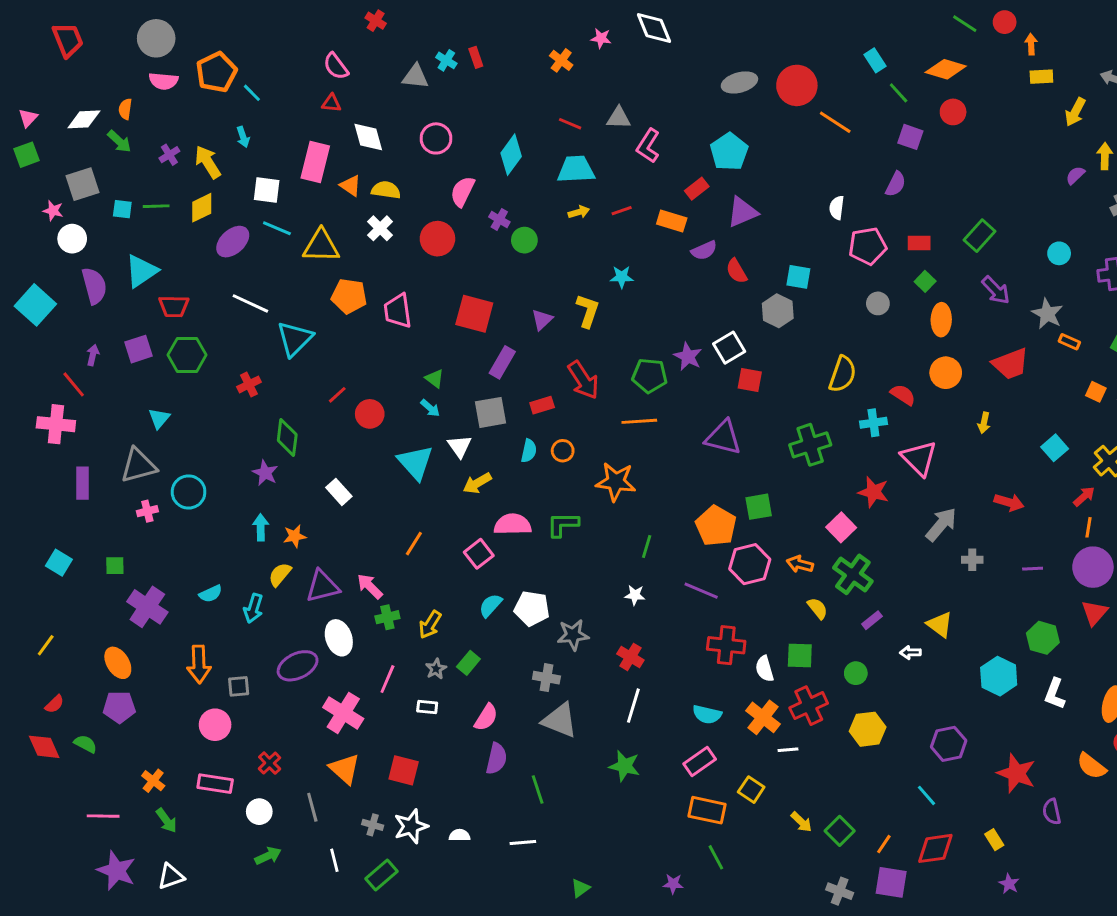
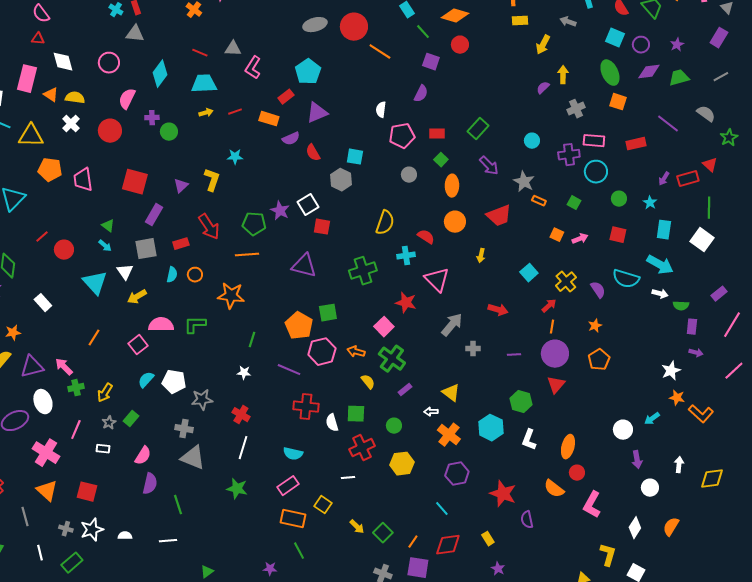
gray triangle: (415, 77) -> (135, 34), moved
purple cross: (499, 219) -> (152, 118), turned -32
orange cross: (763, 717) -> (449, 435), moved

